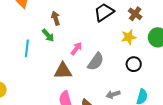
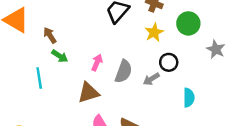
brown arrow: (56, 18) -> (50, 35), moved
gray arrow: (113, 94) -> (151, 79), moved

